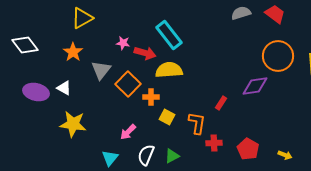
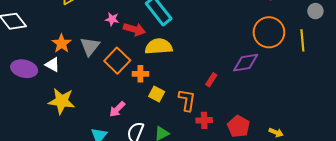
orange star: (73, 52) -> (62, 43), moved

